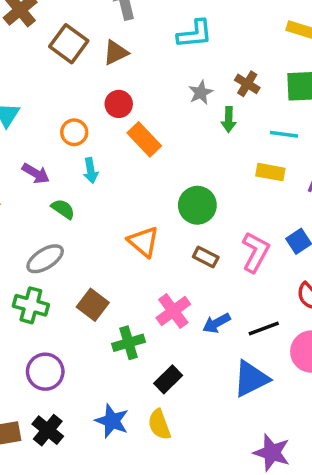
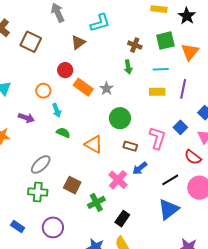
brown triangle: (116, 53) -> (78, 42), moved
gray star: (201, 93) -> (107, 89), moved
green semicircle: (63, 209) -> (63, 133), moved
blue arrow: (217, 323) -> (140, 168), moved

